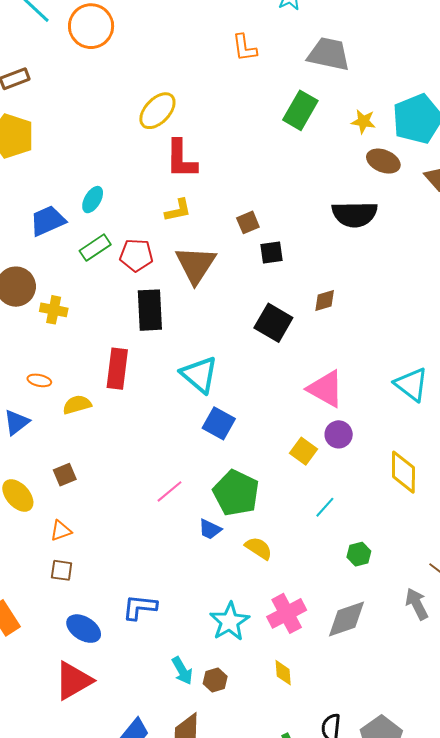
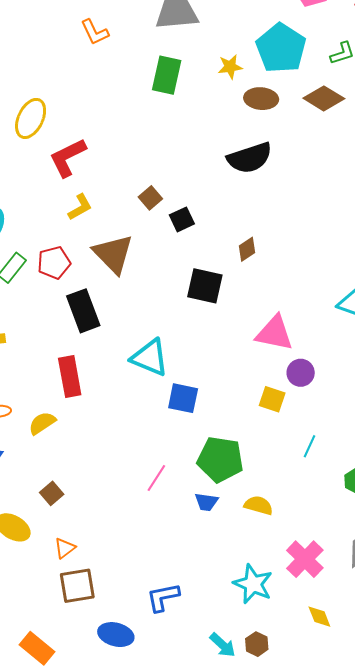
red L-shape: (181, 159) -> (68, 157), turned 81
brown square: (62, 570) -> (77, 586), size x1.6

